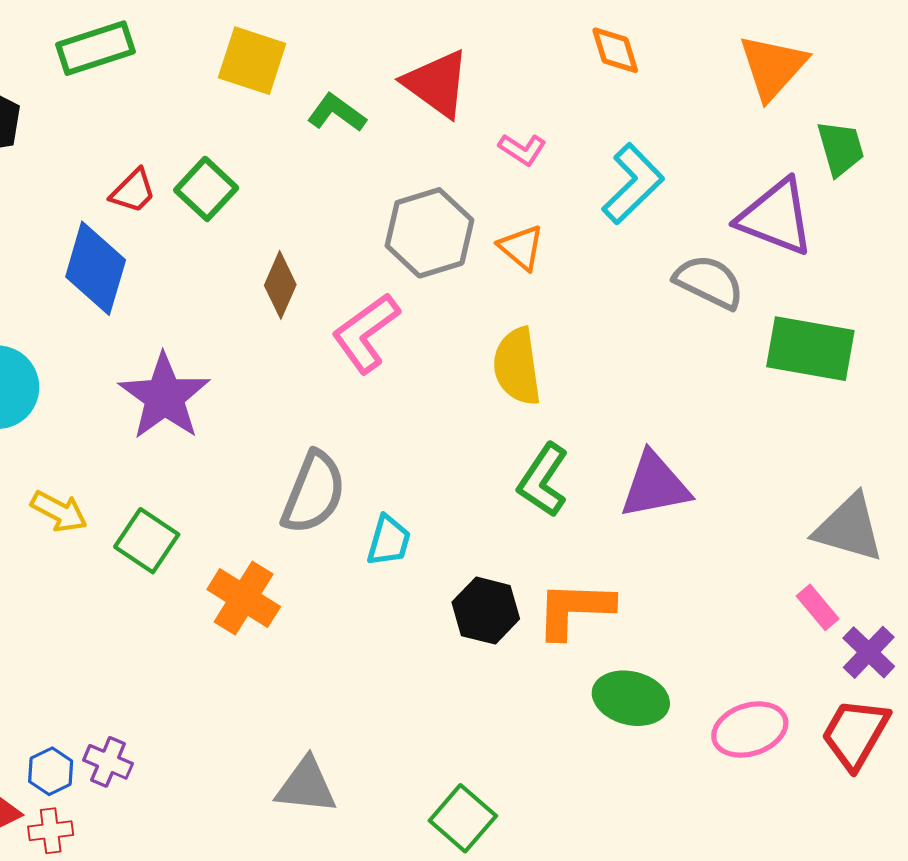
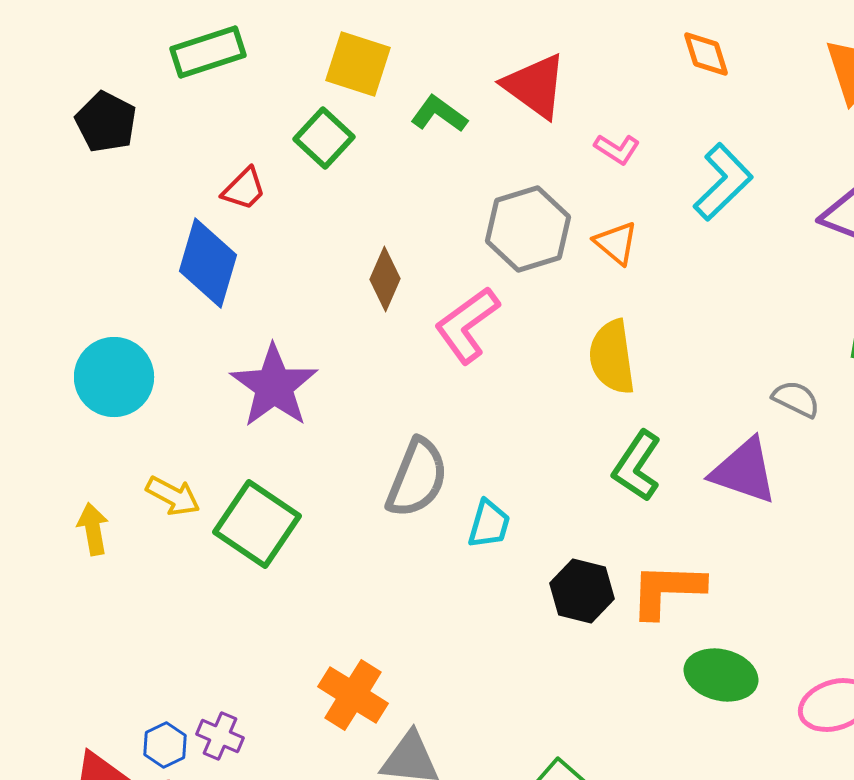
green square: (206, 189) -> (324, 138), moved
gray semicircle: (709, 282) -> (796, 399), moved, size x0.7
purple triangle: (655, 485) -> (744, 471), turned 30
green square: (147, 541) -> (257, 524), size x1.4
orange cross: (244, 598) -> (353, 695), moved

